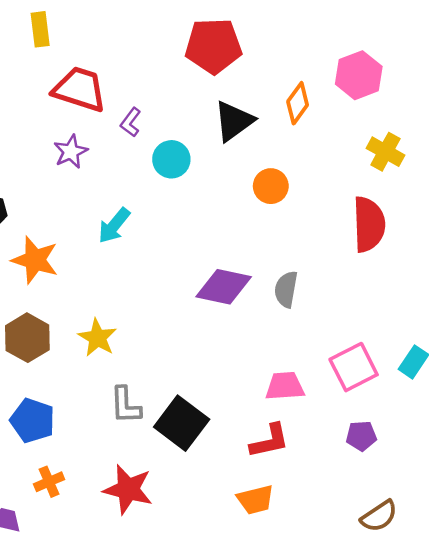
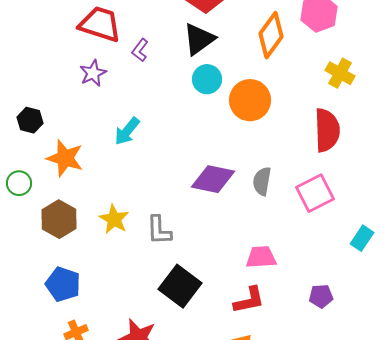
orange diamond: (298, 103) -> (271, 35), size x1.4
black triangle: (234, 121) -> (199, 39), moved
cyan circle: (171, 159) -> (207, 79), moved
orange circle: (271, 186) -> (250, 100), size x1.5
pink square: (354, 367) -> (315, 193), moved
gray L-shape: (125, 405) -> (159, 230), moved

